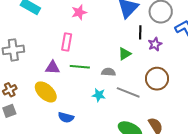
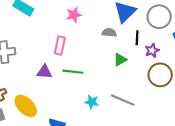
gray semicircle: (108, 72) -> (109, 33), moved
brown circle: (157, 79) -> (160, 75), moved
yellow ellipse: (46, 92) -> (26, 106), moved

